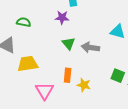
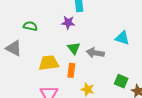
yellow trapezoid: (28, 64) -> (49, 63), moved
orange rectangle: (68, 75) -> (71, 70), moved

